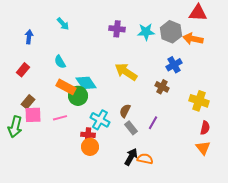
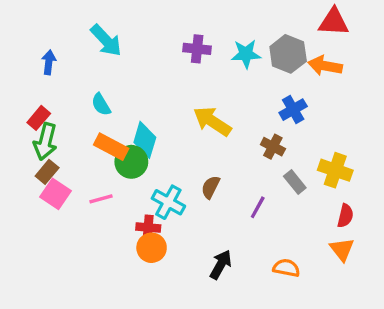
cyan arrow: (63, 24) -> (106, 40), size x1.5
cyan diamond: (86, 83) -> (145, 140), turned 50
pink square: (33, 115) -> (55, 194), turned 36
green arrow: (15, 127) -> (45, 142), moved
gray rectangle: (131, 128) -> (295, 182), moved
orange semicircle: (145, 159) -> (286, 268), moved

